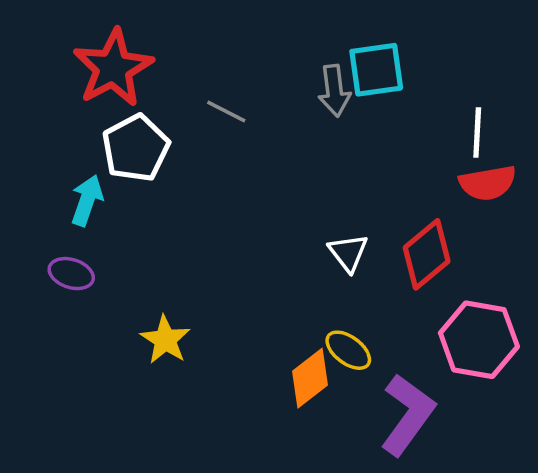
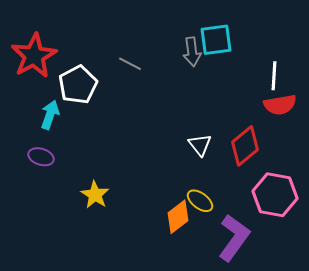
red star: (113, 68) -> (34, 56), moved

